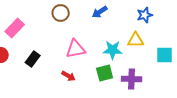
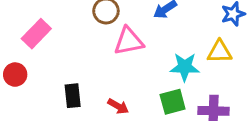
pink triangle: (76, 49) -> (129, 41), moved
black rectangle: (33, 59) -> (73, 96), moved, turned -42

